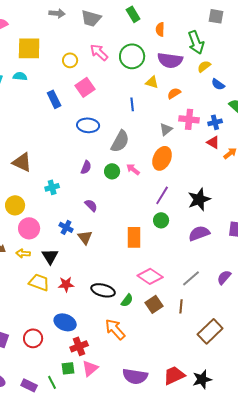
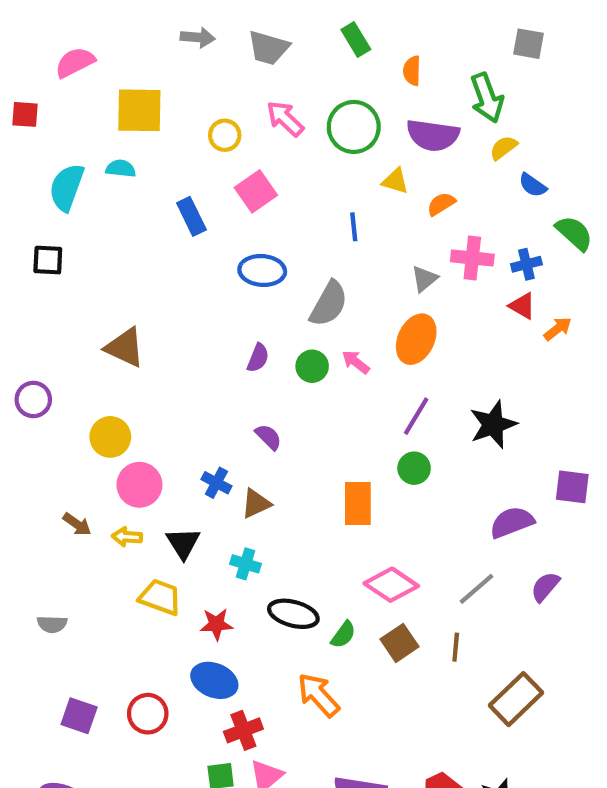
cyan cross: (52, 187) -> (246, 564), moved, turned 32
purple semicircle: (199, 233) -> (512, 522), moved
brown triangle: (85, 237) -> (256, 504), turned 42
red star: (66, 284) -> (216, 624), moved

